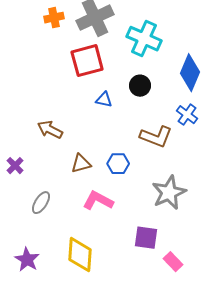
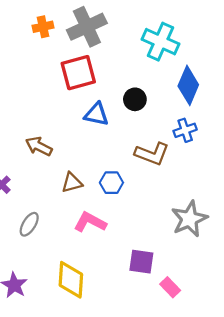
cyan cross: (144, 39) -> (161, 42), moved
blue triangle: (104, 100) -> (96, 114), size x1.4
blue cross: (187, 115) -> (185, 130), turned 35
gray star: (169, 193) -> (189, 219), moved

